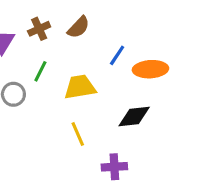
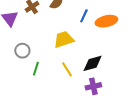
green line: (40, 71) -> (36, 69), moved
black diamond: (134, 117) -> (93, 63), moved

